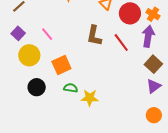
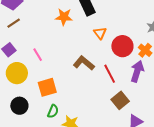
brown L-shape: (94, 36) -> (84, 63), turned 110
brown square: (153, 64) -> (120, 100), moved
green semicircle: (71, 88) -> (53, 111), turned 96

